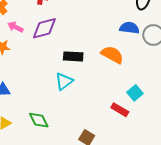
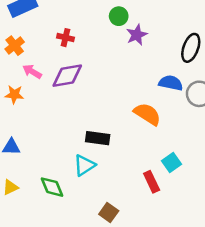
black rectangle: (73, 56) -> (98, 138), moved
cyan triangle: (64, 81) -> (84, 165), moved
red rectangle: (120, 110) -> (152, 182), turned 30

